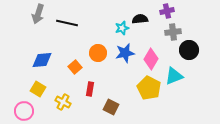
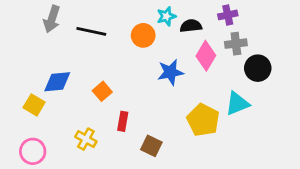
cyan star: (122, 28) -> (166, 16), moved
orange circle: (98, 53) -> (143, 35), moved
pink diamond: (151, 59) -> (206, 56), moved
yellow square: (38, 89) -> (34, 105), moved

